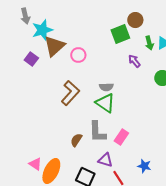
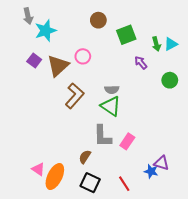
brown circle: (135, 20) -> (98, 20), moved
brown triangle: (54, 46) -> (58, 66), moved
brown semicircle: (76, 140) -> (85, 157), moved
purple triangle: (105, 160) -> (161, 163), moved

